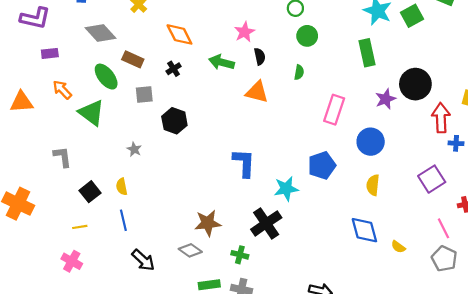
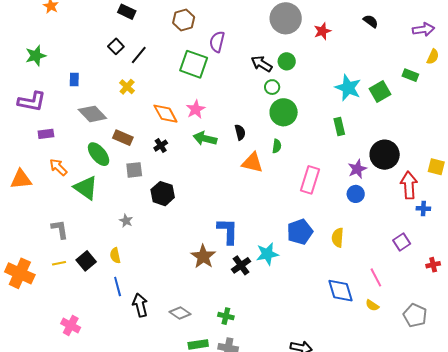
pink star: (245, 32) -> (196, 109), moved
green circle: (307, 36) -> (284, 112), size x1.4
green rectangle: (367, 53) -> (339, 127), size x0.7
orange triangle: (257, 92) -> (252, 163), moved
blue circle: (371, 142) -> (356, 194), moved, size x0.7
purple square: (432, 179) -> (402, 242), size x0.7
yellow semicircle: (373, 185) -> (338, 238), moved
brown star: (208, 223) -> (203, 257), moved, turned -30
black cross: (266, 223) -> (241, 265), moved, size x0.7
yellow line: (80, 227) -> (59, 263), moved
pink line: (444, 228) -> (376, 277), moved
black arrow: (143, 260) -> (140, 305), moved, turned -145

